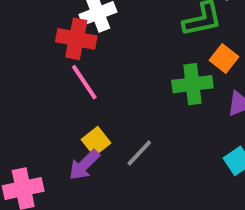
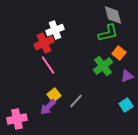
red cross: (76, 39) -> (44, 43), turned -36
green cross: (192, 84) -> (103, 66), turned -30

